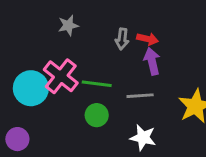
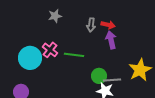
pink cross: (61, 76) -> (50, 50), size x0.7
gray line: (140, 96) -> (112, 80), moved
green circle: (97, 115) -> (99, 76), moved

